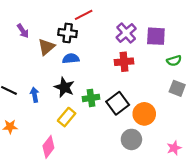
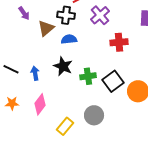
purple cross: (126, 33) -> (100, 15), moved
yellow rectangle: (67, 117) -> (65, 126), moved
gray circle: (131, 139) -> (94, 115), moved
pink diamond: (48, 147) -> (40, 104), moved

